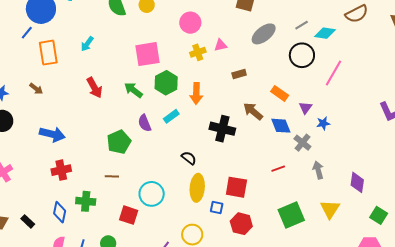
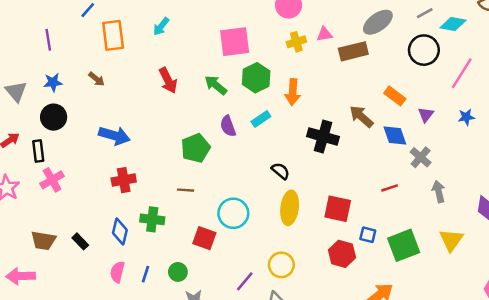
brown rectangle: (239, 74) -> (353, 51), moved, size x1.6
blue star: (323, 123) -> (466, 117), moved
blue square: (217, 208) -> (368, 235), moved

